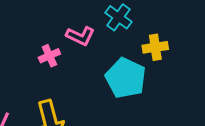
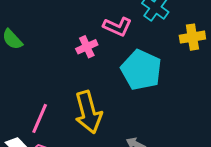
cyan pentagon: (126, 78) -> (141, 70), moved

